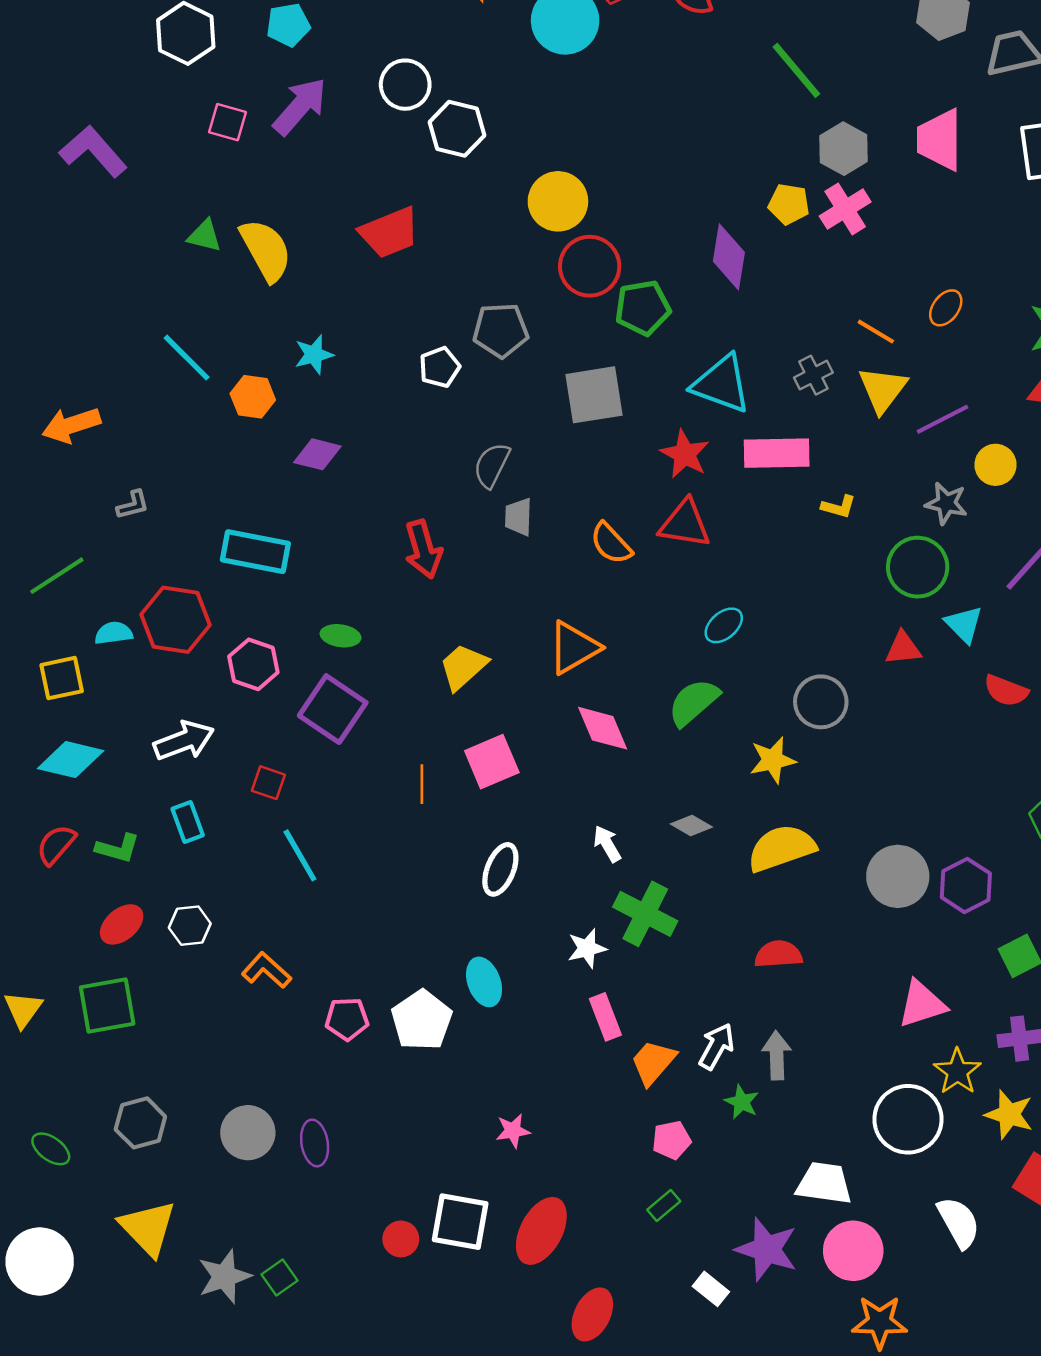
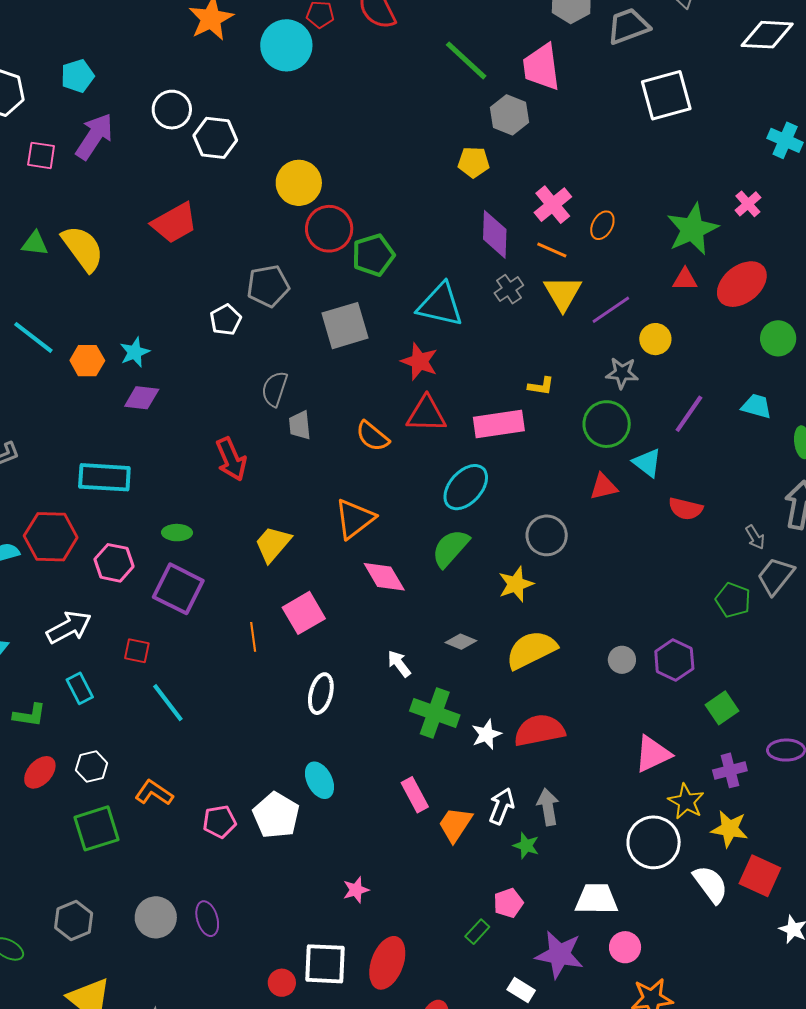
pink trapezoid: (940, 140) -> (541, 67), moved
pink cross: (845, 209) -> (553, 205), moved
purple diamond: (729, 257) -> (495, 234), moved
cyan star: (314, 355) -> (135, 352), moved
pink rectangle: (777, 453) -> (499, 424), moved
cyan ellipse: (724, 625) -> (466, 487), size x1.6
gray circle: (898, 876) -> (622, 660), size x0.6
white star: (587, 948) -> (486, 734), moved
red semicircle: (778, 954) -> (539, 730), size x1.4
green square: (107, 1006) -> (96, 828), moved
pink pentagon: (671, 1140) -> (508, 903), moved
white semicircle: (959, 1222) -> (711, 884), moved
pink circle: (853, 1251) -> (625, 947), size x0.7

